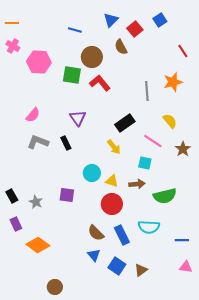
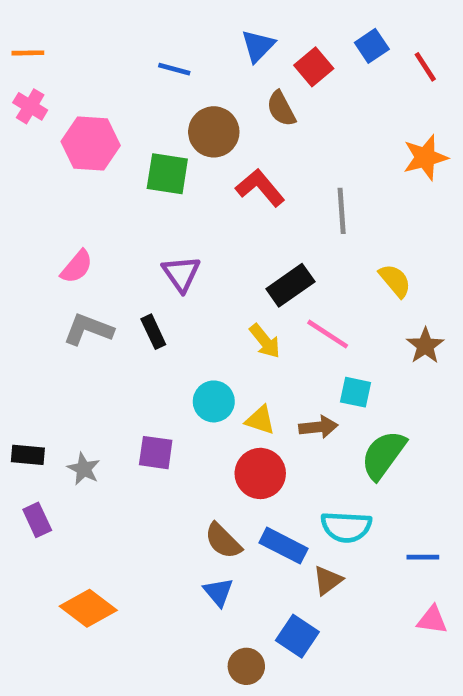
red line: (183, 51) -> (425, 67), moved
orange star: (173, 82) -> (425, 157), moved
red L-shape: (100, 83) -> (260, 188), moved
pink line: (153, 141) -> (328, 334), moved
cyan square: (145, 163) -> (356, 392), moved
black rectangle: (12, 196) -> (28, 455), turned -56
green semicircle: (165, 196) -> (383, 455), turned 140
blue rectangle: (122, 235) -> (283, 546), turned -36
orange diamond: (38, 245) -> (88, 608), moved
blue square: (117, 266) -> (297, 636), moved
brown triangle: (141, 270) -> (328, 580), moved
brown circle: (55, 287) -> (246, 666), moved

